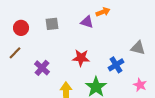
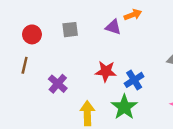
brown line: (15, 53) -> (25, 65), turned -32
blue cross: (116, 65) -> (134, 80), moved

